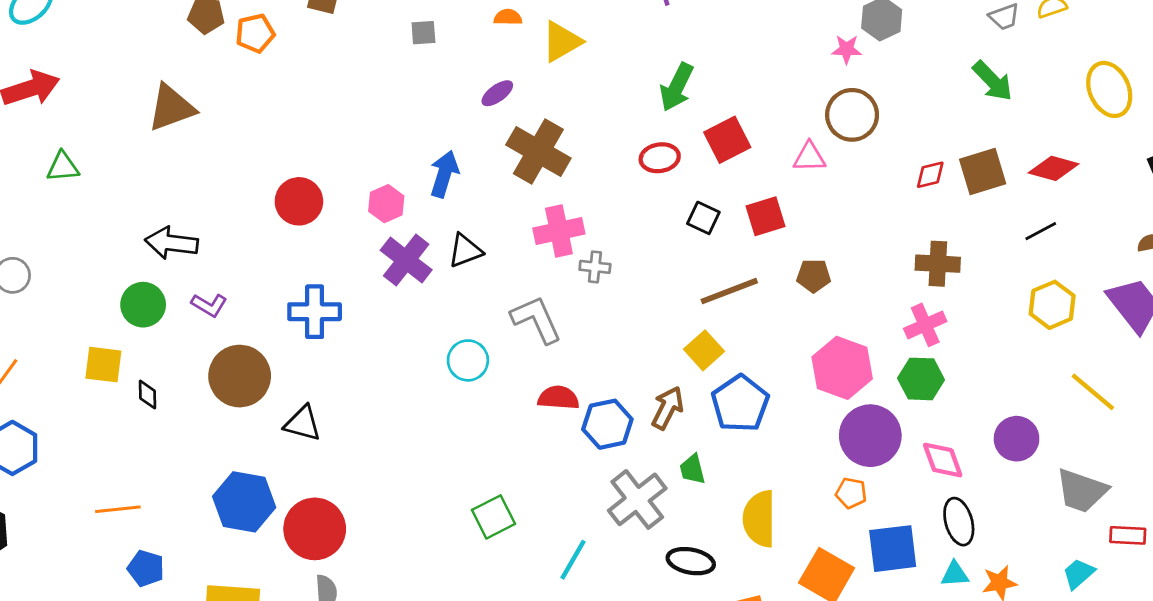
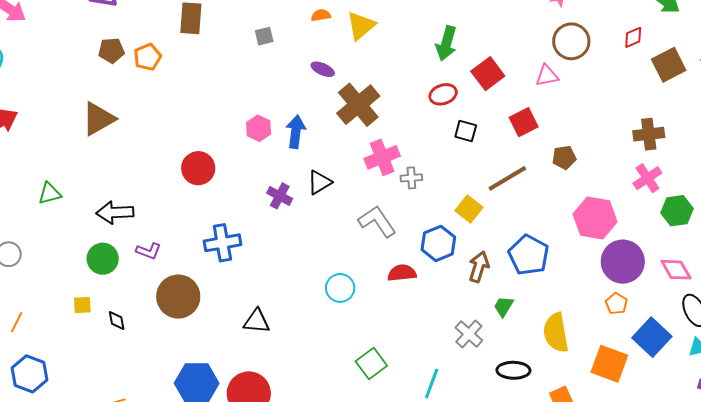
purple ellipse: (497, 93) -> (323, 69), turned 70
brown cross: (538, 152) -> (358, 105), turned 30
green triangle: (63, 167) -> (50, 194), moved
red diamond: (930, 175) -> (633, 37), moved
pink hexagon: (386, 204) -> (259, 128), moved
black square: (703, 218) -> (466, 131), moved
purple cross: (406, 260) -> (280, 196), size x0.7
yellow square: (704, 350) -> (469, 209), moved
cyan circle: (468, 360) -> (340, 288), moved
yellow square: (103, 365) -> (82, 305), size x0.7
green hexagon: (921, 379) -> (677, 211), moved
black triangle: (303, 423) -> (257, 321), moved
blue hexagon: (607, 424) -> (438, 243), moved
green trapezoid: (692, 469) -> (503, 306), turned 55
orange pentagon: (851, 493) -> (616, 304), turned 30
gray cross: (637, 499) -> (469, 334), size x0.7
blue square: (893, 549) -> (652, 337), turned -30

